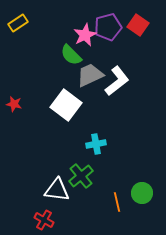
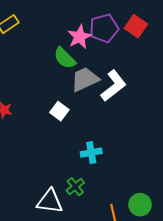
white square: (66, 105) -> (59, 111), size x0.6
green cross: (81, 176) -> (75, 187), size x0.7

